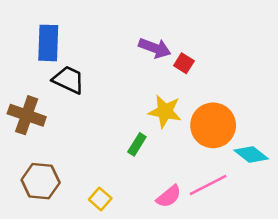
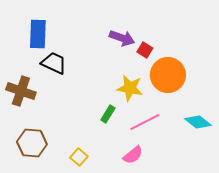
orange circle: (213, 125) -> (168, 75), moved
pink line: (208, 185) -> (145, 122), moved

